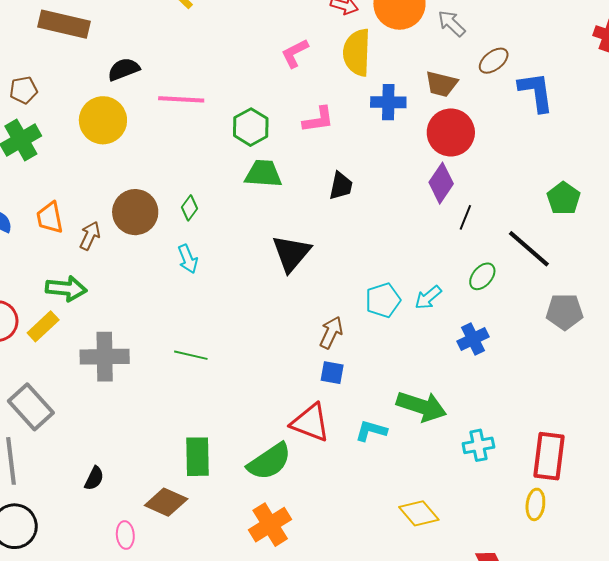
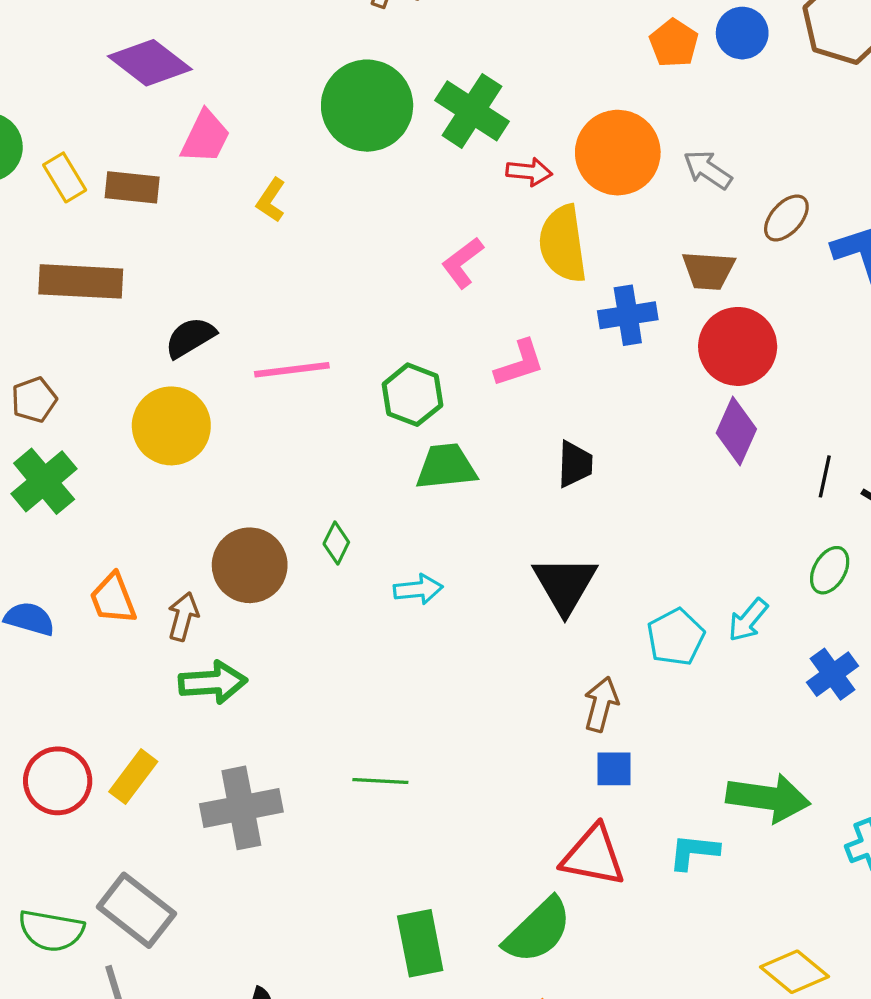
black line: (465, 217) -> (825, 476), moved
black triangle: (291, 253) -> (565, 585), moved
cyan arrow: (188, 259) -> (418, 589), moved, turned -64
green arrow: (66, 289) -> (213, 682), moved

